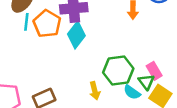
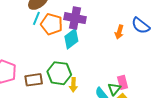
orange pentagon: (47, 24) -> (52, 24), turned -30
green hexagon: (118, 70) -> (59, 73), moved

